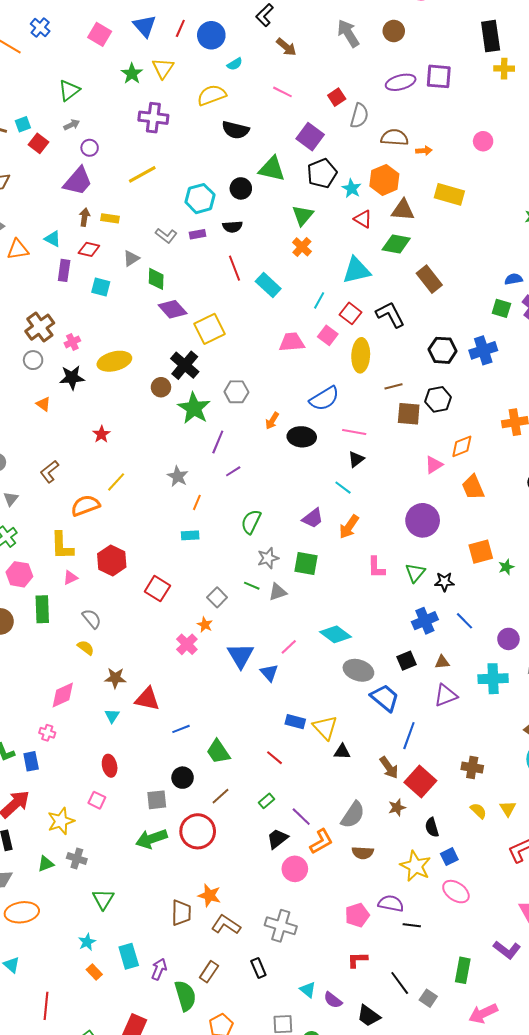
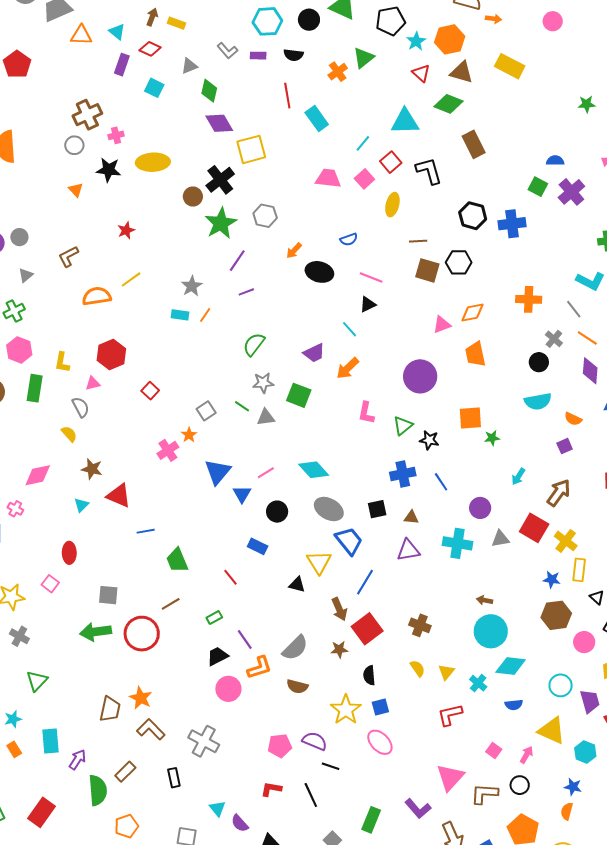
orange cross: (302, 247) -> (338, 72), moved
yellow ellipse: (361, 355) -> (392, 205), size x0.7
blue semicircle: (324, 399) -> (349, 239), size x0.6
cyan rectangle: (190, 535) -> (180, 315), moved
yellow L-shape: (62, 546) -> (62, 362), moved, size x0.7
pink triangle: (70, 578) -> (93, 383), moved
red square: (157, 589) -> (150, 391), size x0.7
yellow triangle: (325, 728) -> (319, 562), moved
black circle: (183, 778) -> (277, 512), moved
black line: (400, 983) -> (311, 795), moved

